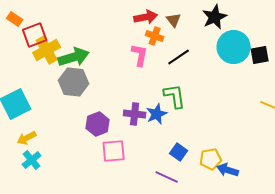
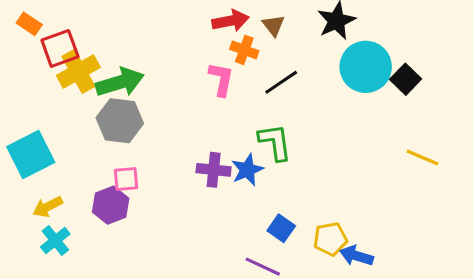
black square: (260, 55) -> (406, 79), turned -36
purple hexagon: (98, 124) -> (111, 205), moved
pink square: (114, 151) -> (126, 179), moved, size x0.7

